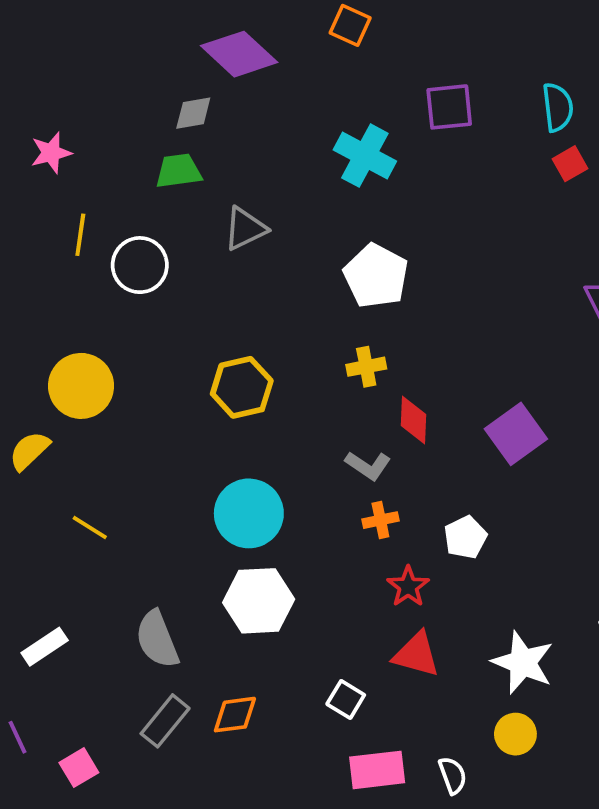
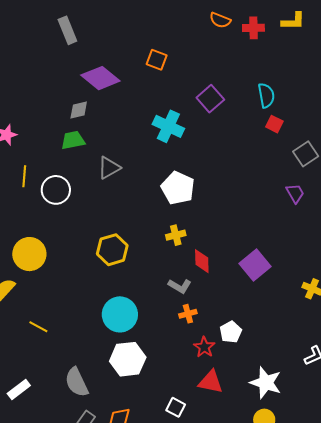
purple square: (449, 107) -> (210, 99), turned -32
red square: (570, 164) -> (274, 124), turned -30
white pentagon: (465, 537) -> (231, 332), moved

